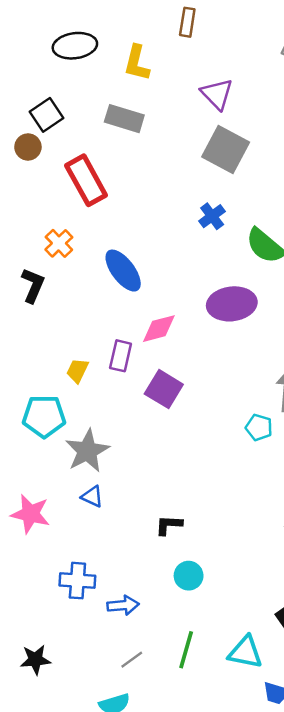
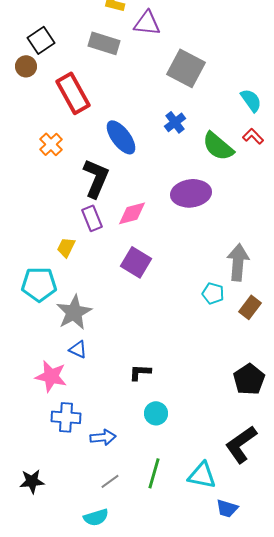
purple triangle: (217, 94) -> (147, 23), moved, turned -40
blue ellipse: (123, 271) -> (121, 137), moved
black L-shape: (33, 285) -> (96, 178), moved, size x1.4
purple rectangle: (121, 356) -> (92, 218), moved, turned -35
pink star: (30, 514) -> (51, 376), moved

